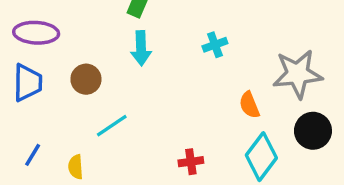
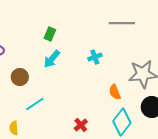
cyan arrow: (141, 48) -> (52, 59), turned 42
red cross: (191, 162) -> (81, 125), turned -32

